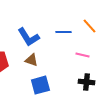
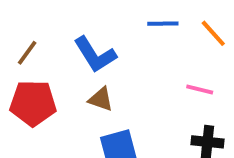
blue line: (63, 32) -> (163, 24), moved

